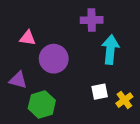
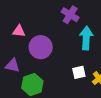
purple cross: (92, 20) -> (70, 15), turned 36

